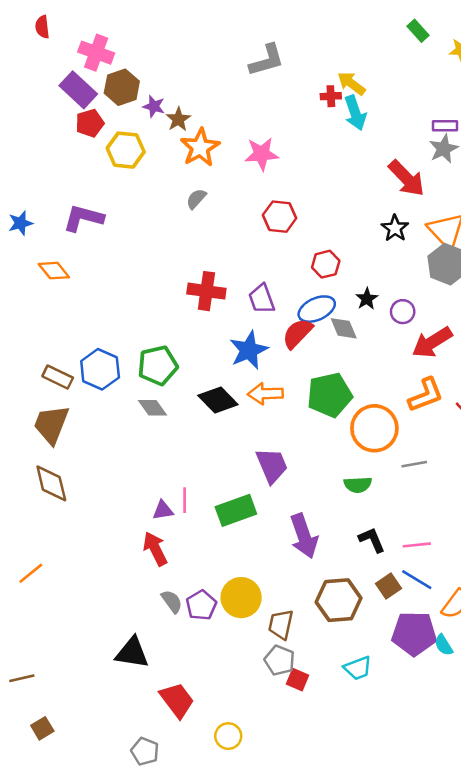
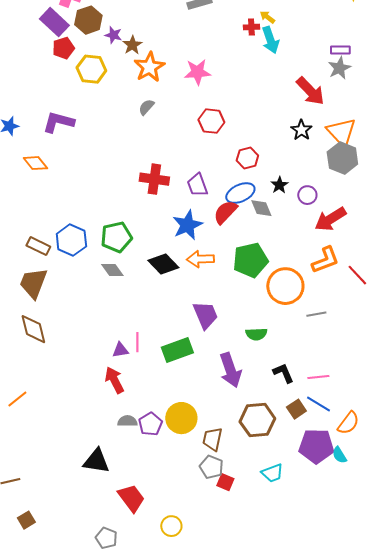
yellow arrow: (351, 83) -> (267, 17), size x0.7
green semicircle: (358, 485) -> (256, 334), moved
gray semicircle: (172, 601) -> (127, 421), turned -54

